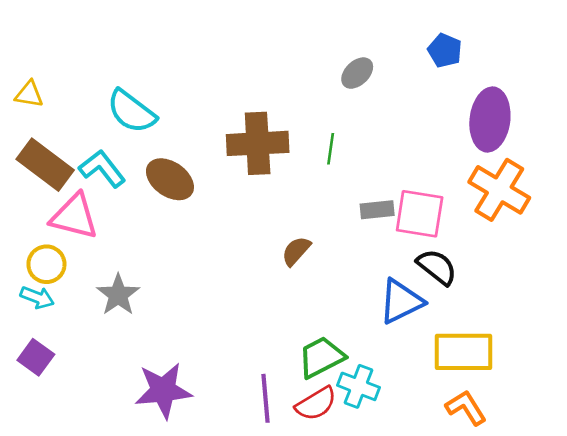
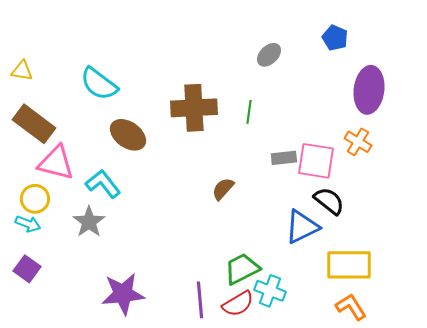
cyan L-shape: (102, 169) -> (103, 184), moved
orange cross: (499, 190) -> (358, 142), moved, size x0.6

